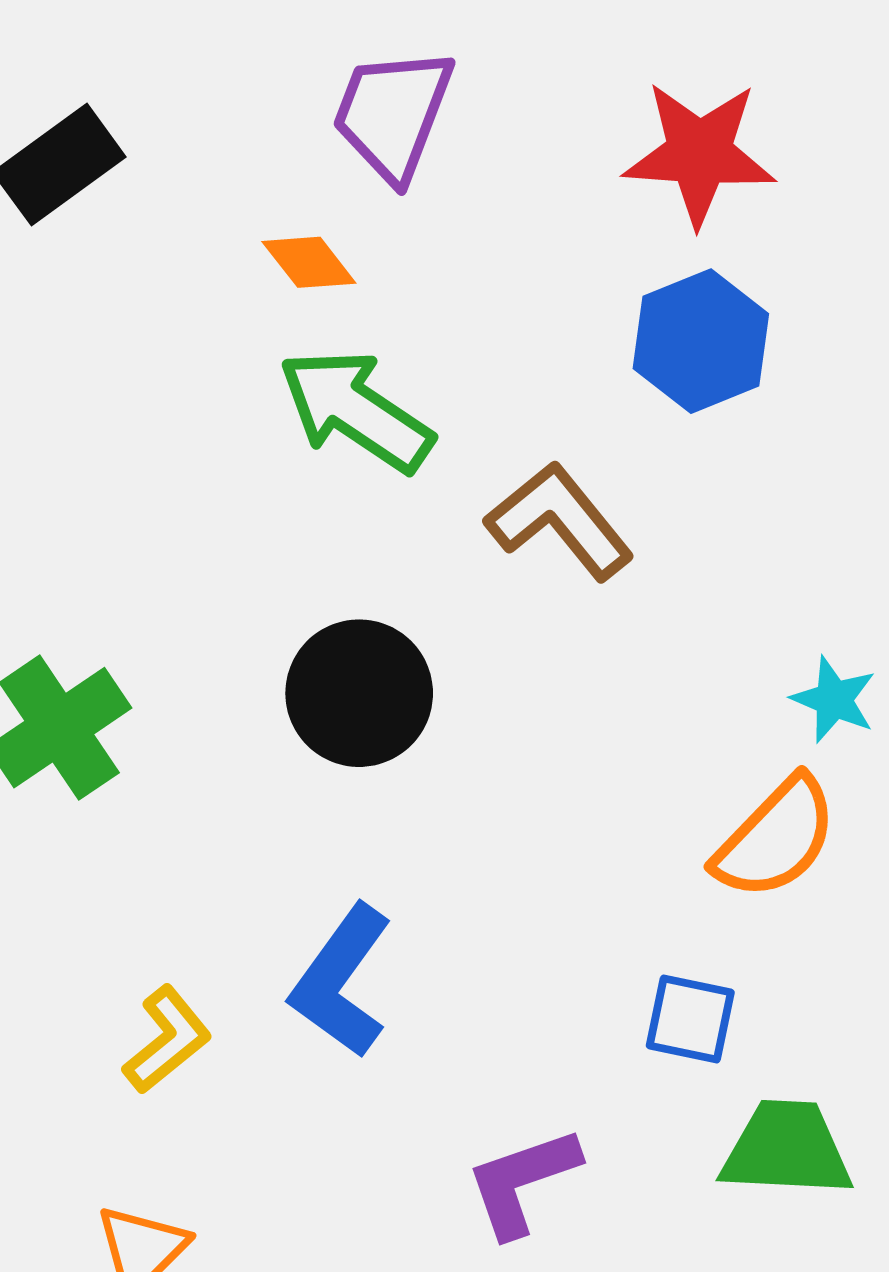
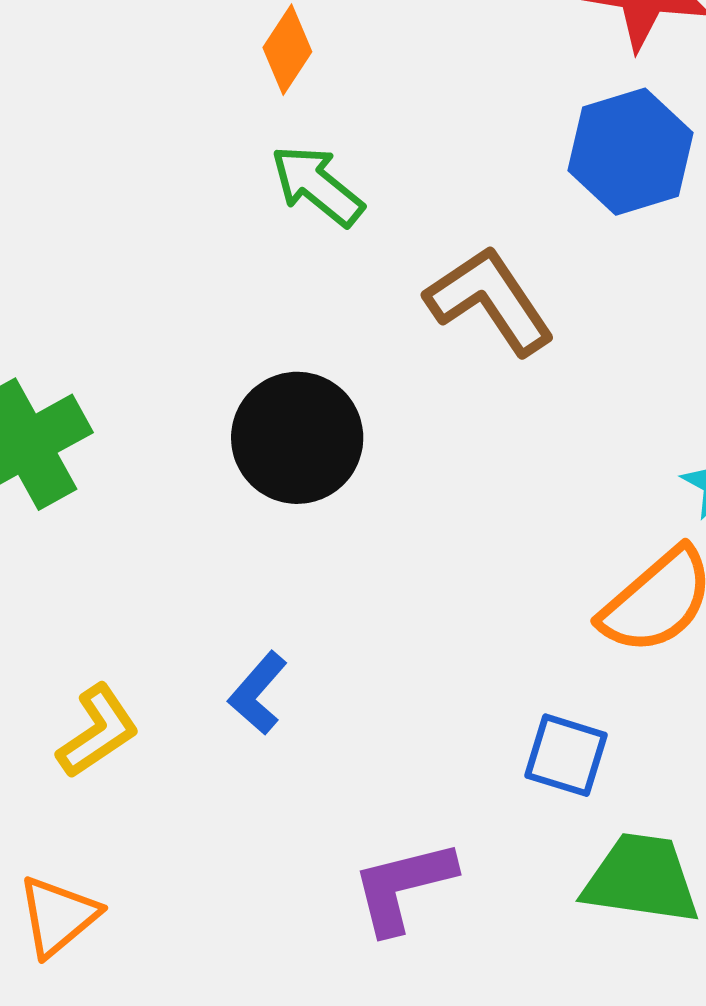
orange diamond: (309, 262) -> (287, 50), turned 66
green arrow: (356, 411) -> (317, 185), size x0.7
blue L-shape: (341, 981) -> (258, 693), size x0.6

